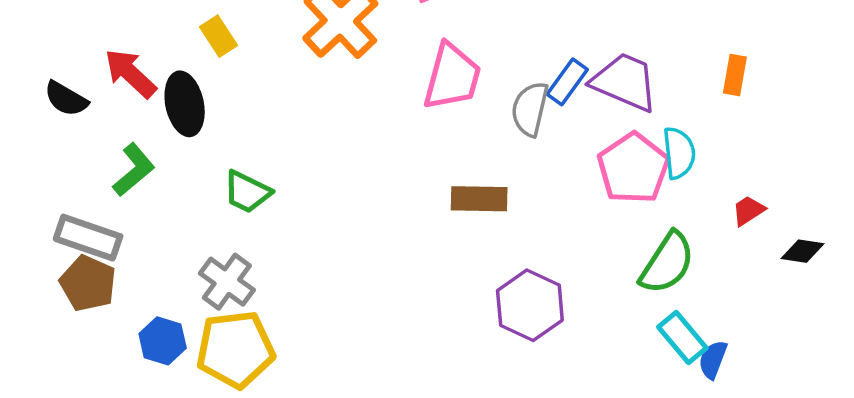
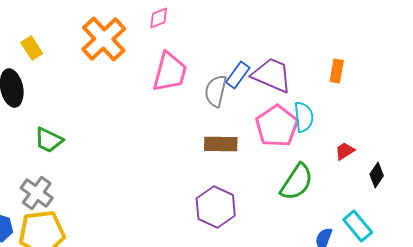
brown rectangle: (479, 199) -> (221, 144), moved
black diamond: (803, 251) -> (377, 175), turned -65
cyan rectangle: (682, 337) -> (358, 226), moved

